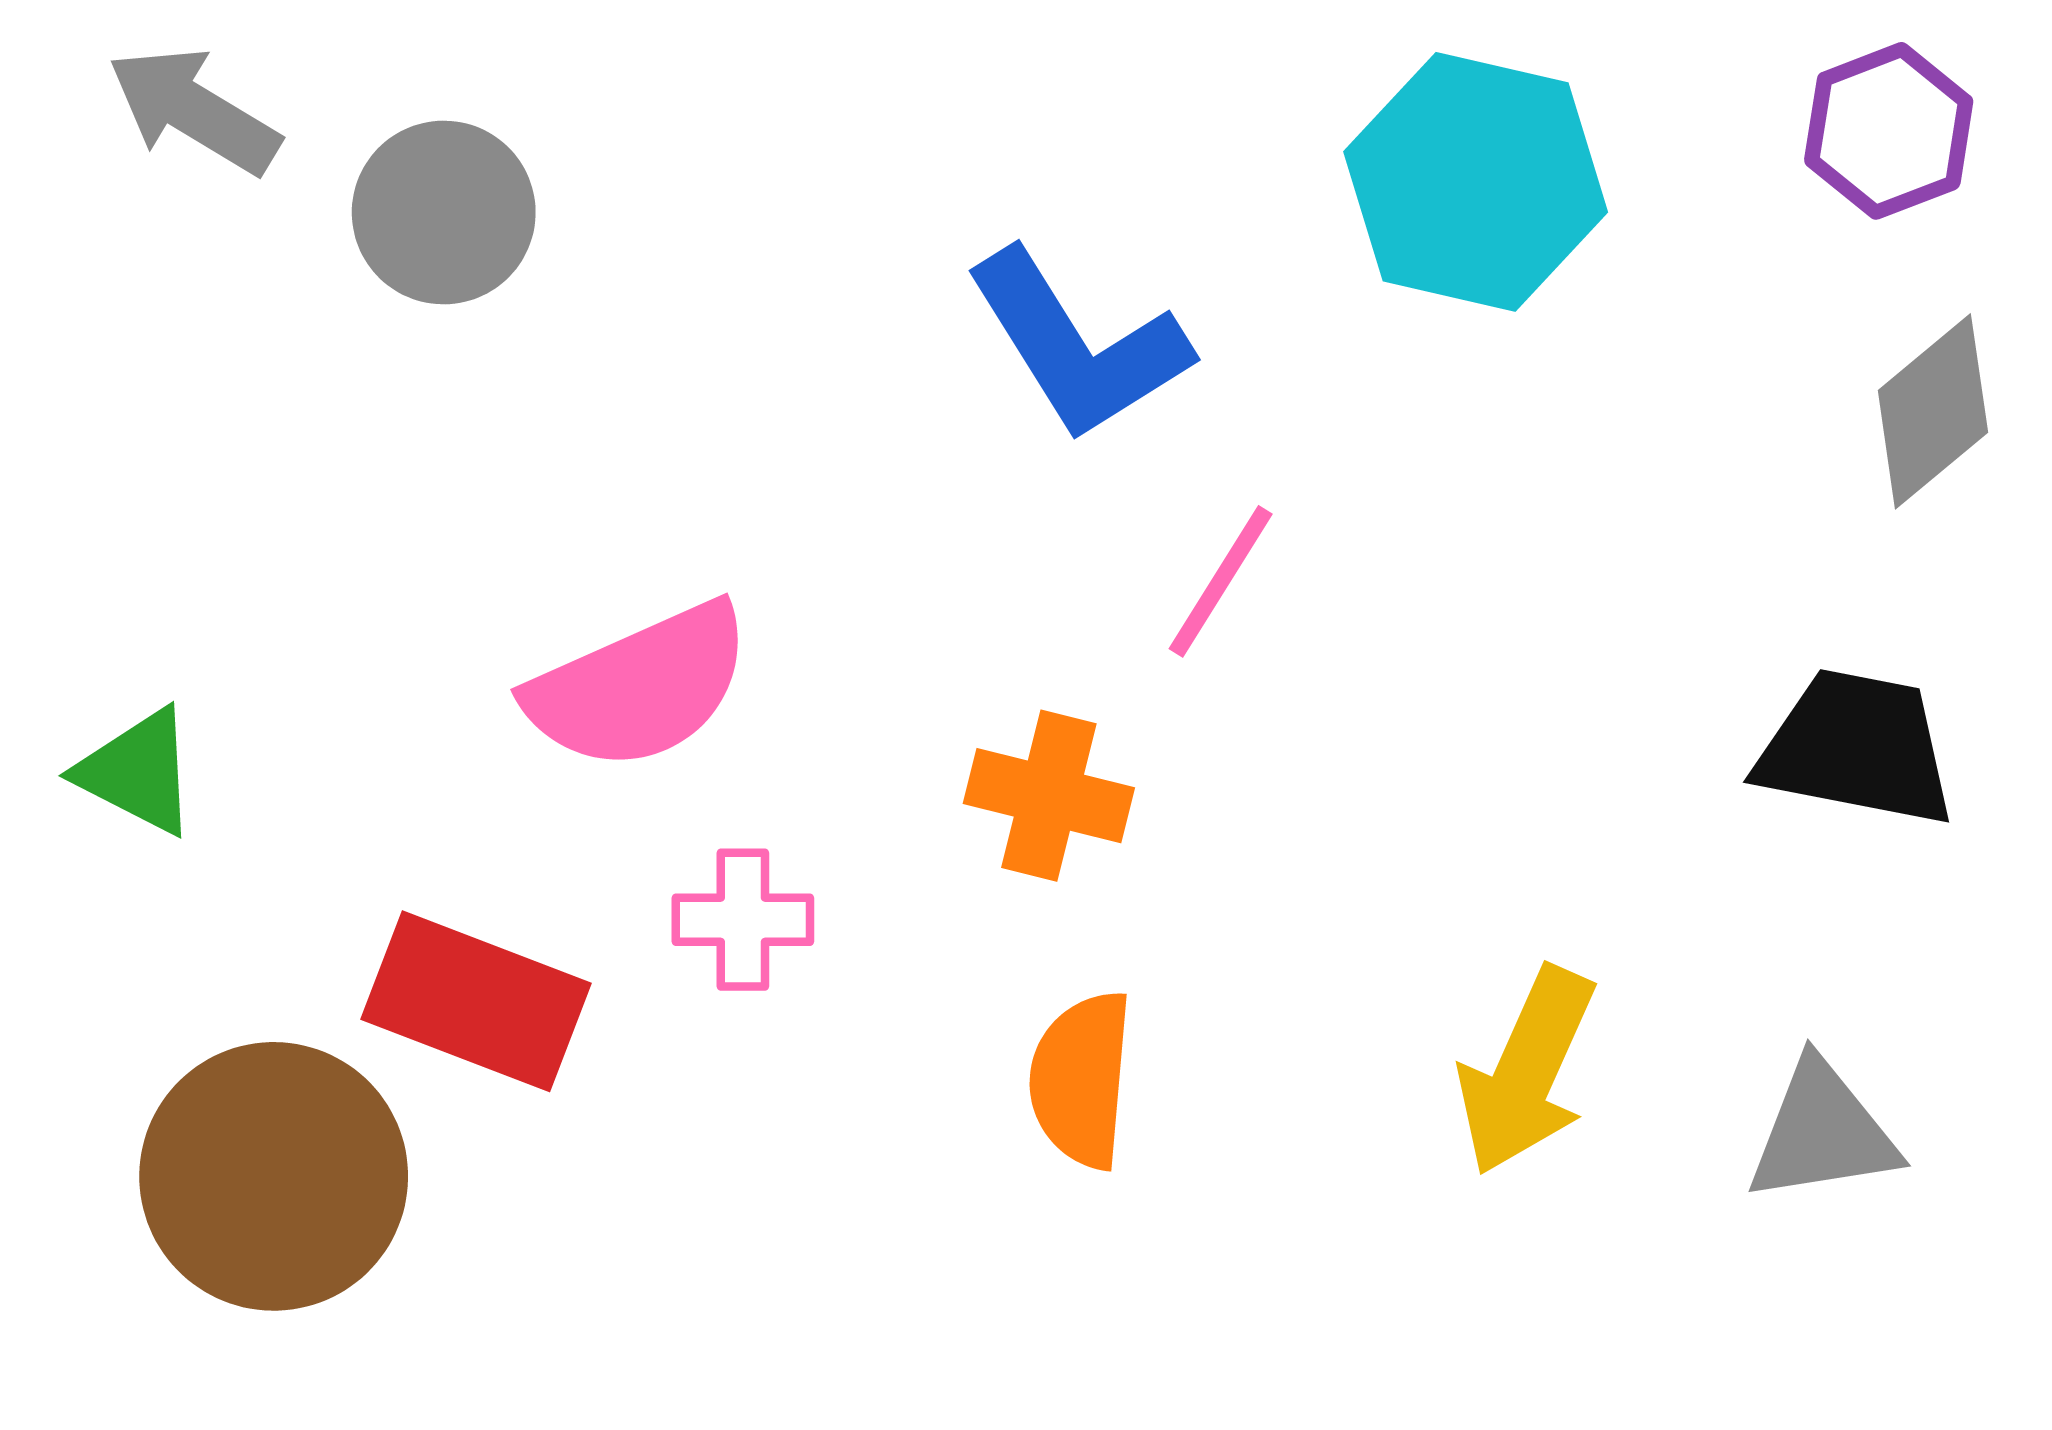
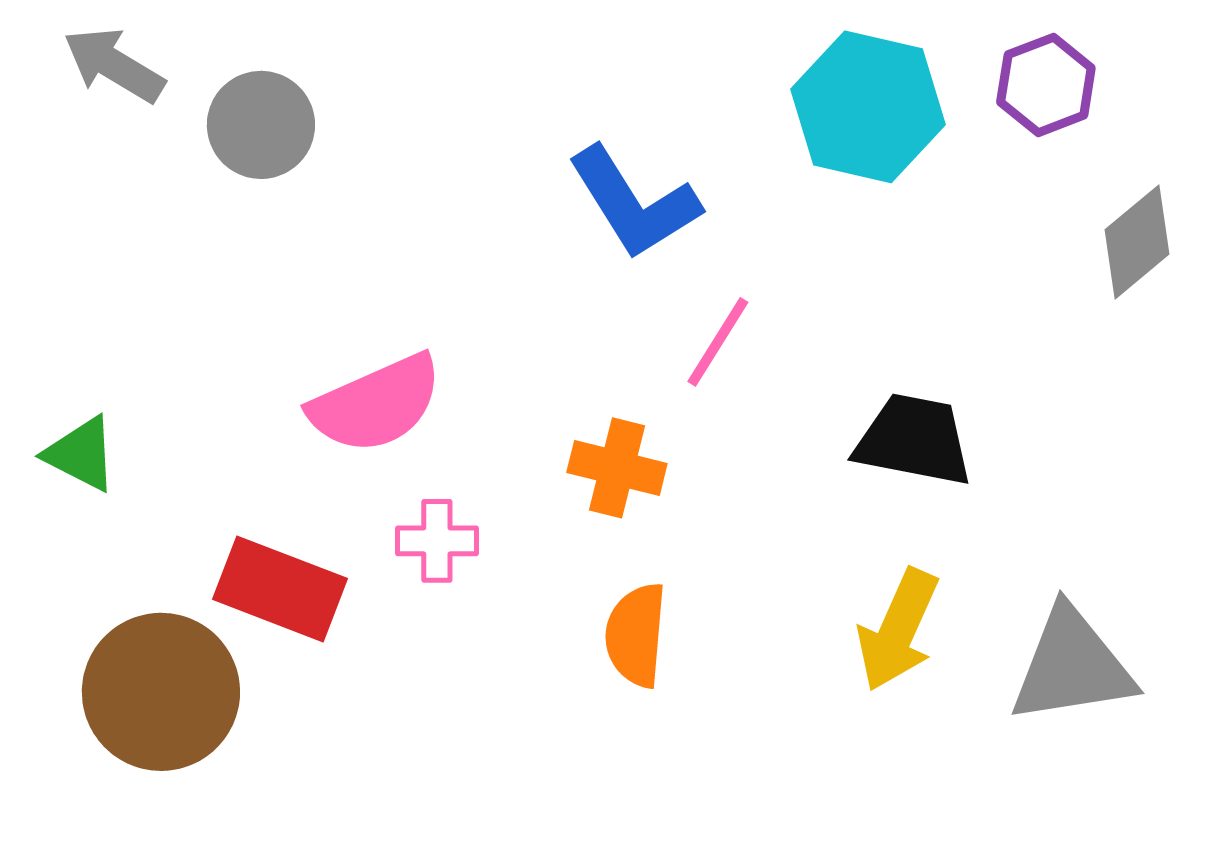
purple hexagon: (1889, 131) -> (1046, 85), moved
black trapezoid: (1856, 748) -> (914, 440), moved
gray triangle: (1822, 1132) -> (1072, 666), size x1.4

